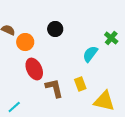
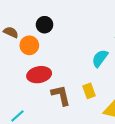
black circle: (55, 29) -> (45, 25), moved
red ellipse: (34, 69) -> (39, 75), turned -75

